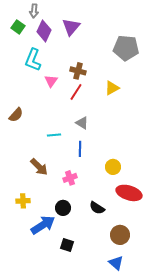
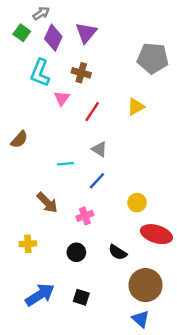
gray arrow: (34, 11) -> (41, 13), turned -128
brown cross: (78, 71) -> (81, 73), moved
blue line: (80, 149) -> (97, 181), turned 42
blue arrow: (43, 225) -> (40, 295), moved
brown circle: (120, 235) -> (146, 285), size x1.4

